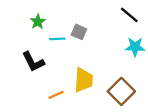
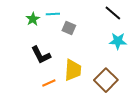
cyan line: (57, 39) -> (53, 14), moved
black L-shape: (33, 62) -> (41, 55), moved

